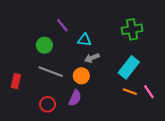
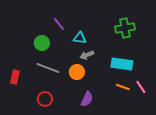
cyan rectangle: (129, 67) -> (122, 64), turned 60
purple semicircle: (75, 98) -> (87, 99), moved

